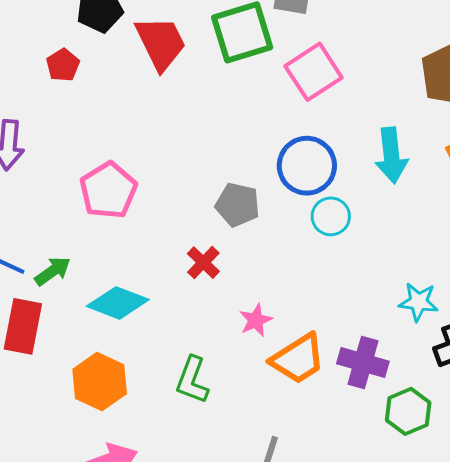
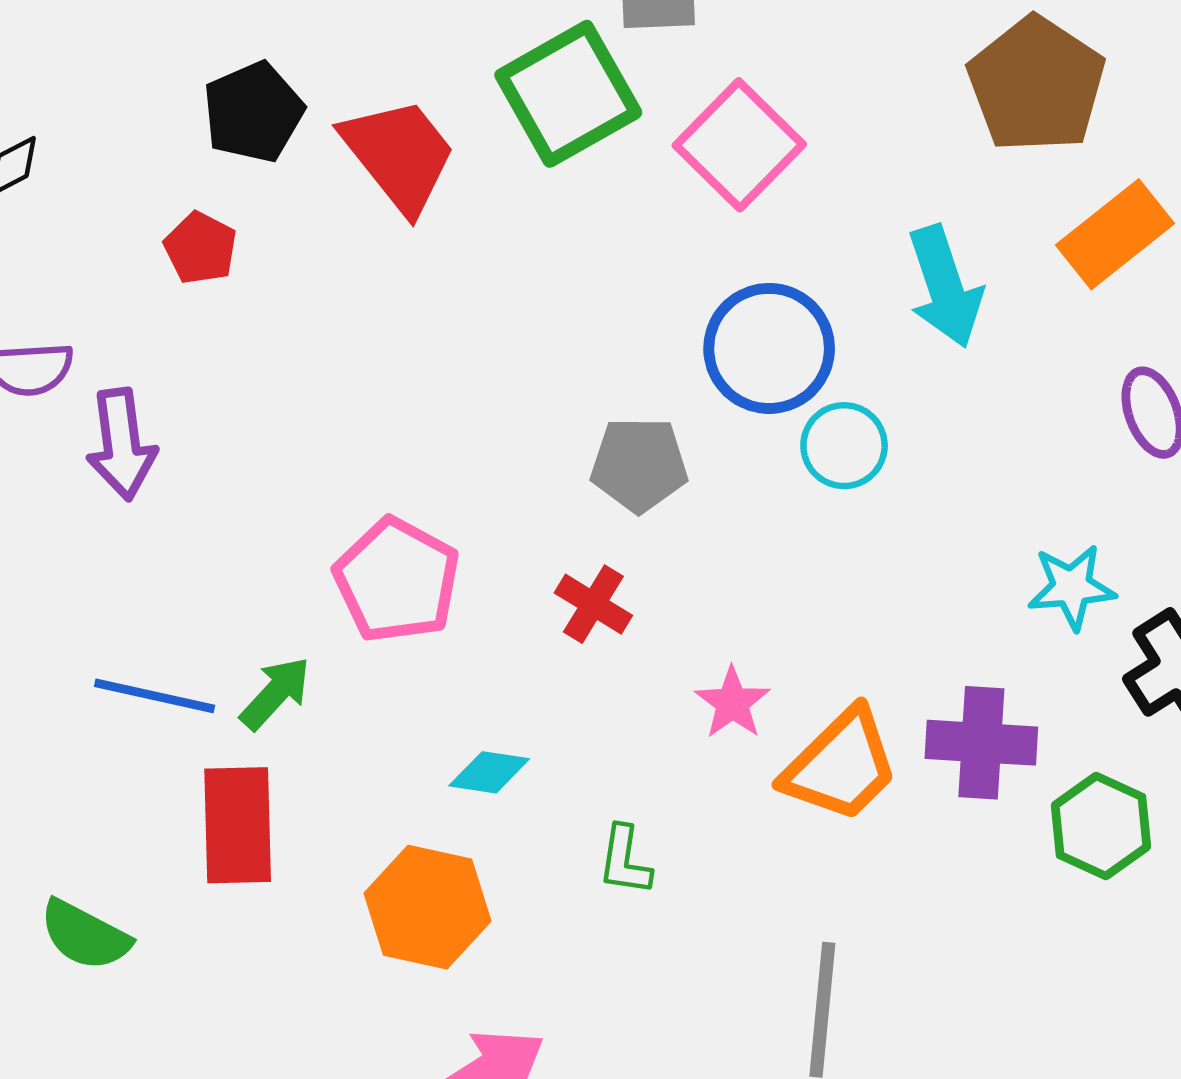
pink pentagon: (108, 190) -> (397, 580), moved
cyan diamond: (118, 303) -> (489, 772), moved, size x0.6
green L-shape: (192, 380) -> (625, 860), size x0.7

